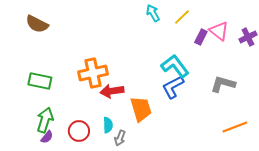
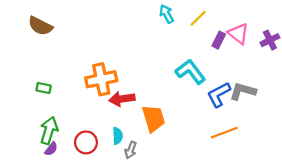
green rectangle: (40, 81) -> (44, 88), size x0.6
blue L-shape: (173, 87) -> (219, 95), moved
orange line: (235, 127) -> (224, 133), moved

